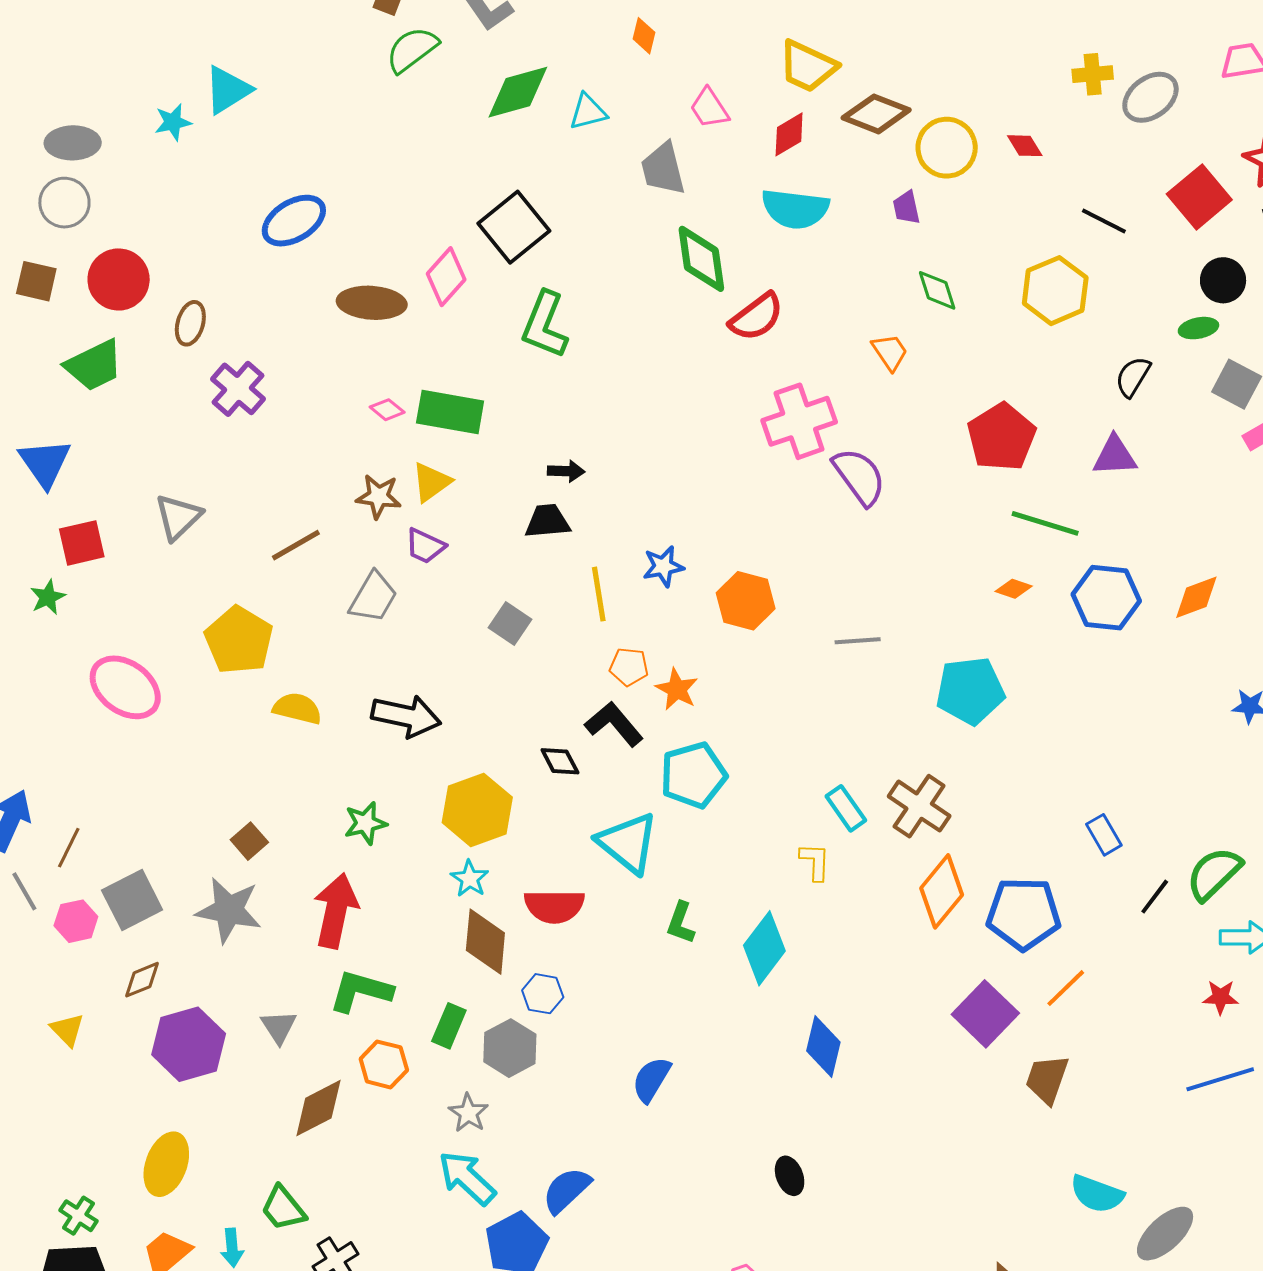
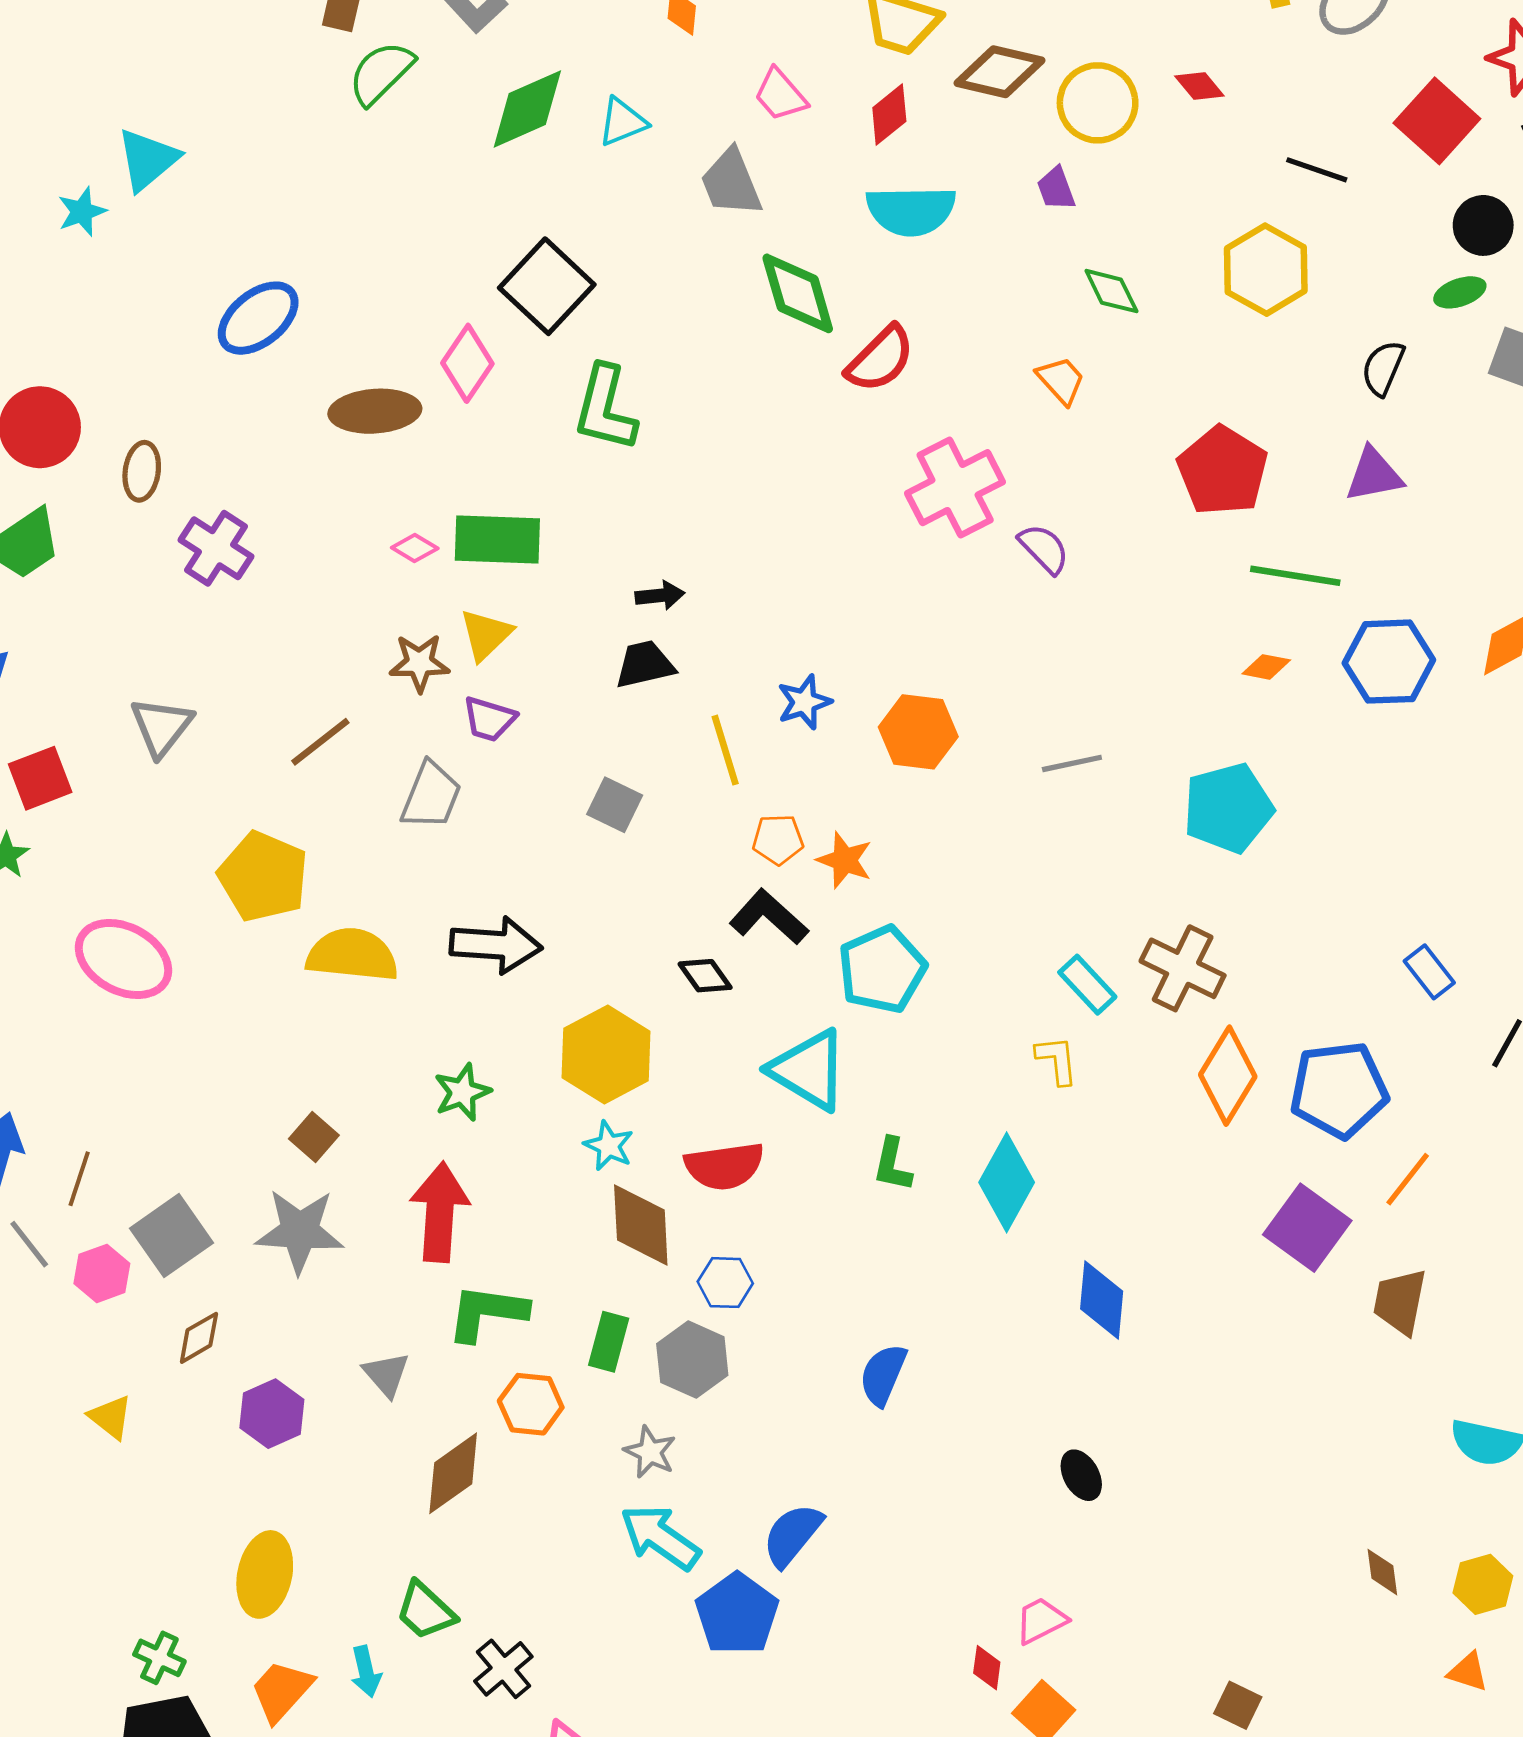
purple semicircle: (859, 477) -> (1044, 549), size x0.7
yellow semicircle: (297, 708) -> (352, 955), size x1.4
purple hexagon: (189, 1044) -> (272, 1414), size x0.7

